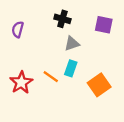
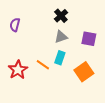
black cross: (62, 19) -> (61, 16), moved, turned 32
purple square: (104, 25) -> (89, 39), moved

